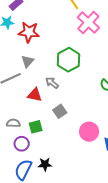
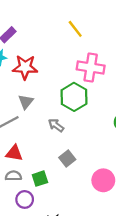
pink cross: (88, 22) -> (91, 67), moved, turned -30
red triangle: (35, 95) -> (14, 153), moved

